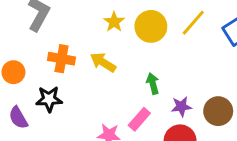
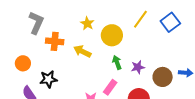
yellow circle: (151, 26) -> (112, 35), moved
orange cross: (62, 59) -> (55, 41), moved
purple star: (181, 107) -> (138, 67), moved

